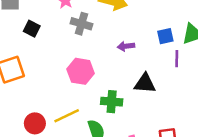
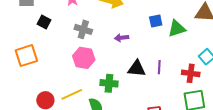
gray cross: (81, 24) -> (83, 29), moved
blue square: (165, 36) -> (156, 21), moved
purple line: (177, 59) -> (159, 67), moved

